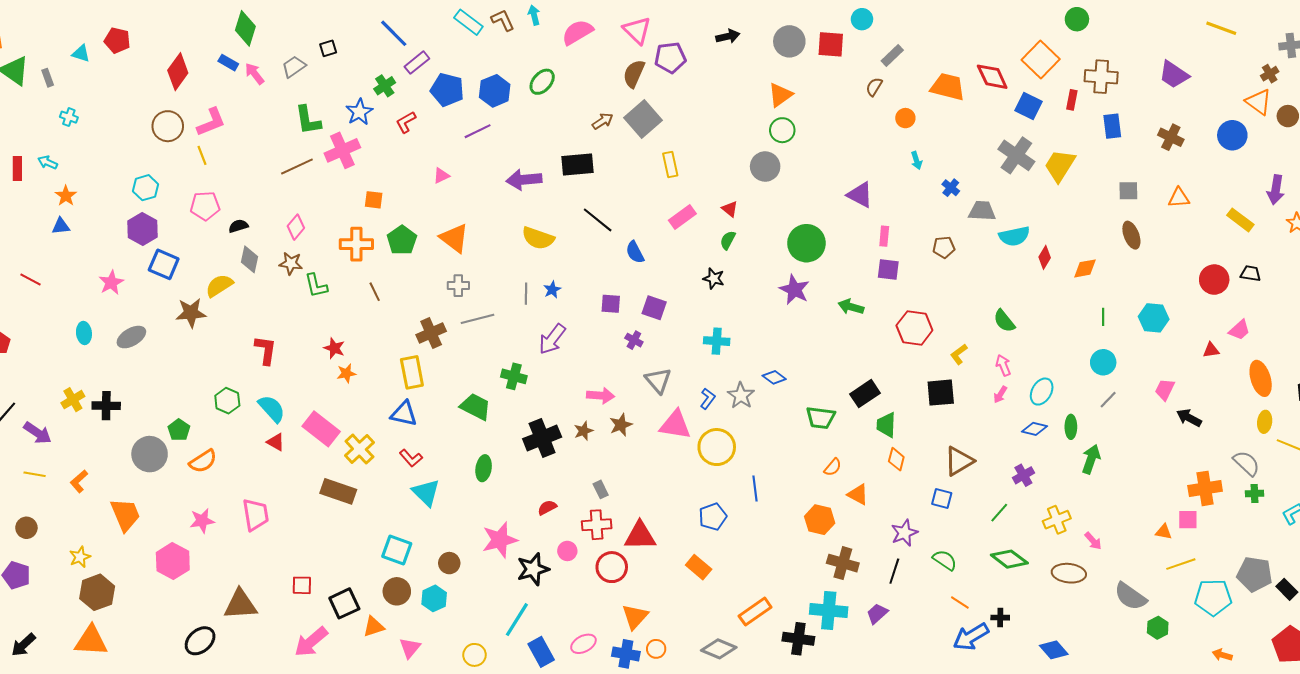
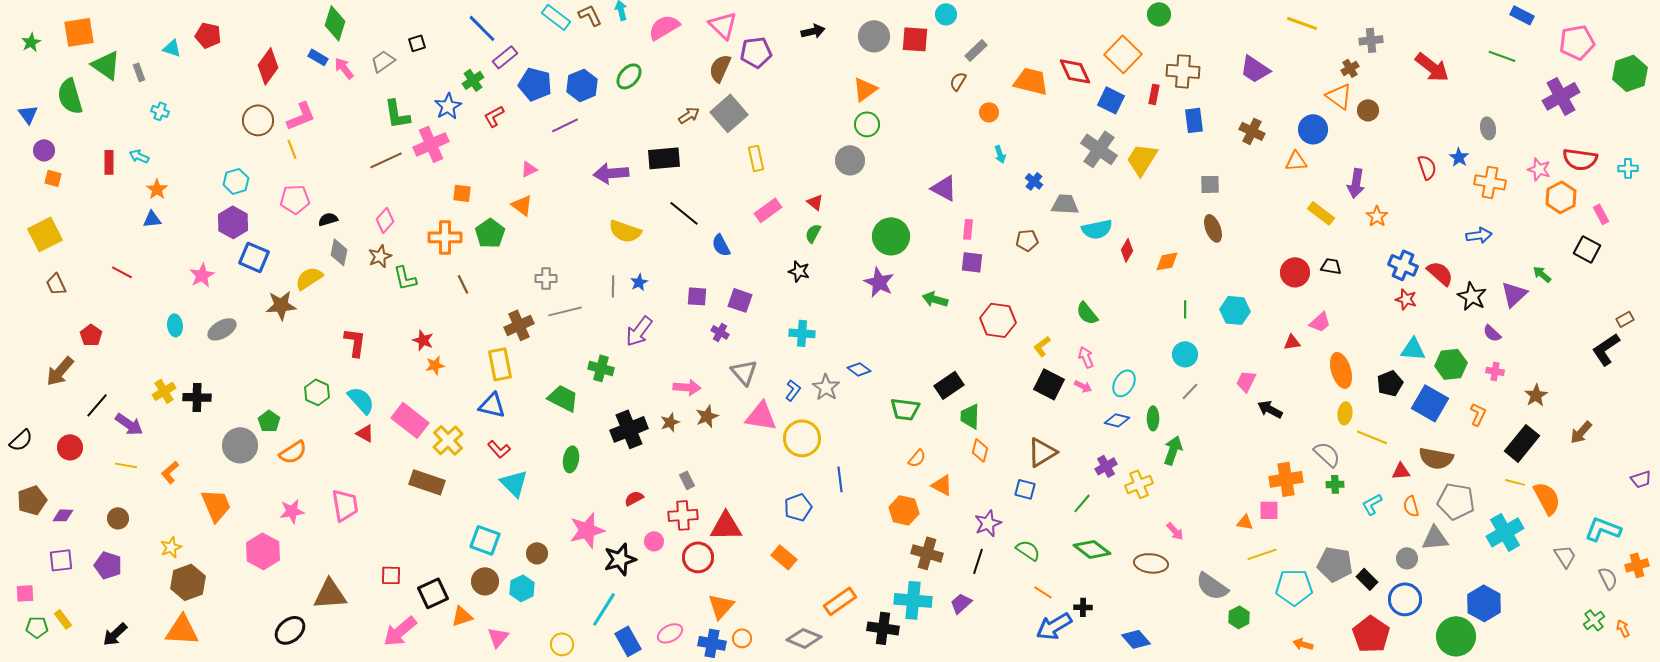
orange triangle: (1179, 198) -> (1296, 161), moved
orange triangle: (454, 238) -> (522, 205), moved, size x0.7
brown star: (291, 263) -> (380, 256), turned -30
black square: (941, 393) -> (1049, 384), moved, turned 32
pink arrow: (1000, 395) -> (1083, 386), turned -96
yellow cross: (1057, 520) -> (1139, 484), moved

